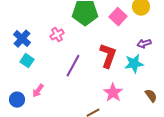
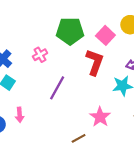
red L-shape: (108, 56) -> (95, 62), moved
pink arrow: (38, 91) -> (20, 115), turned -40

